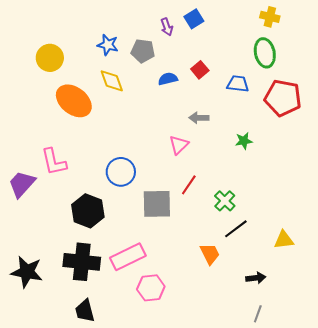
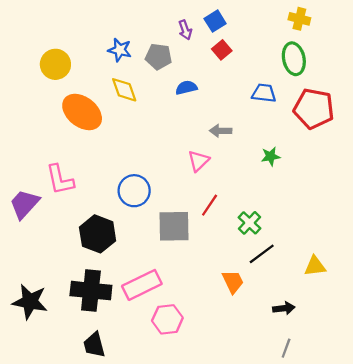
red square: (200, 70) -> (222, 50), moved

